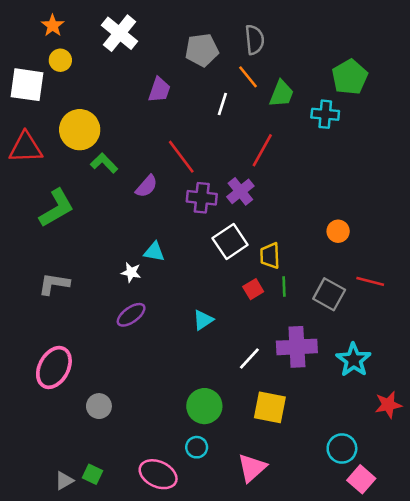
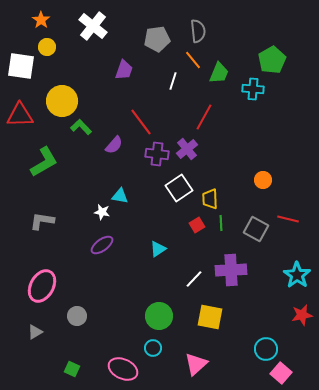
cyan star: (353, 360) -> (297, 275), moved
gray triangle: (64, 481) -> (35, 332), moved

